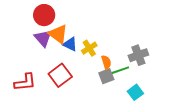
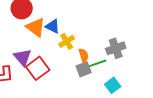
purple triangle: (43, 38) -> (23, 57), moved
blue triangle: (70, 44) -> (53, 26), moved

